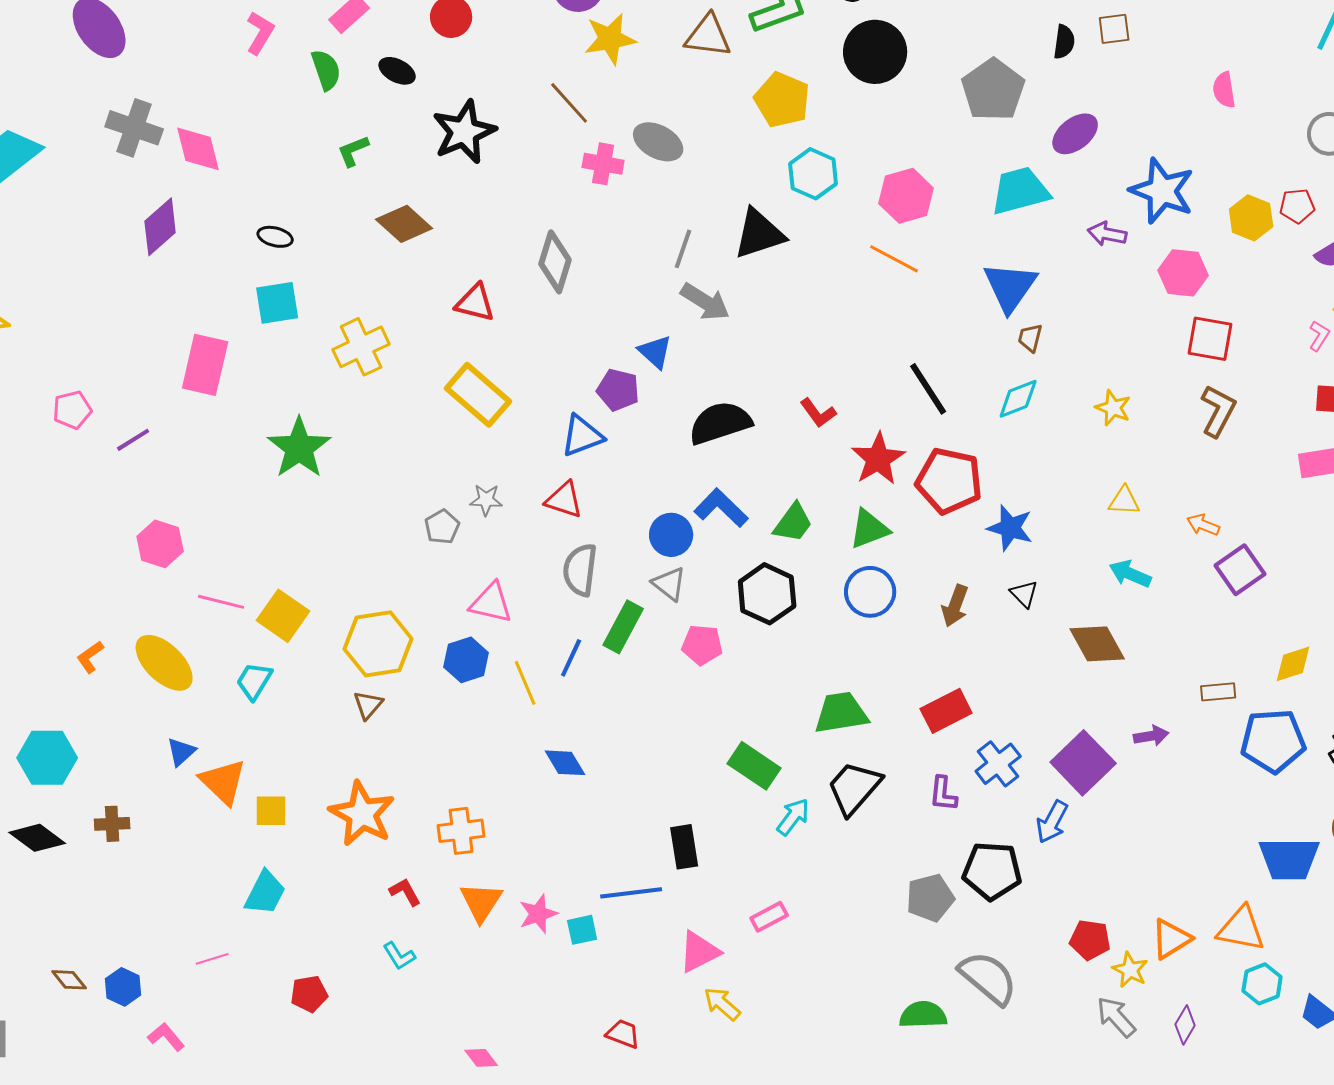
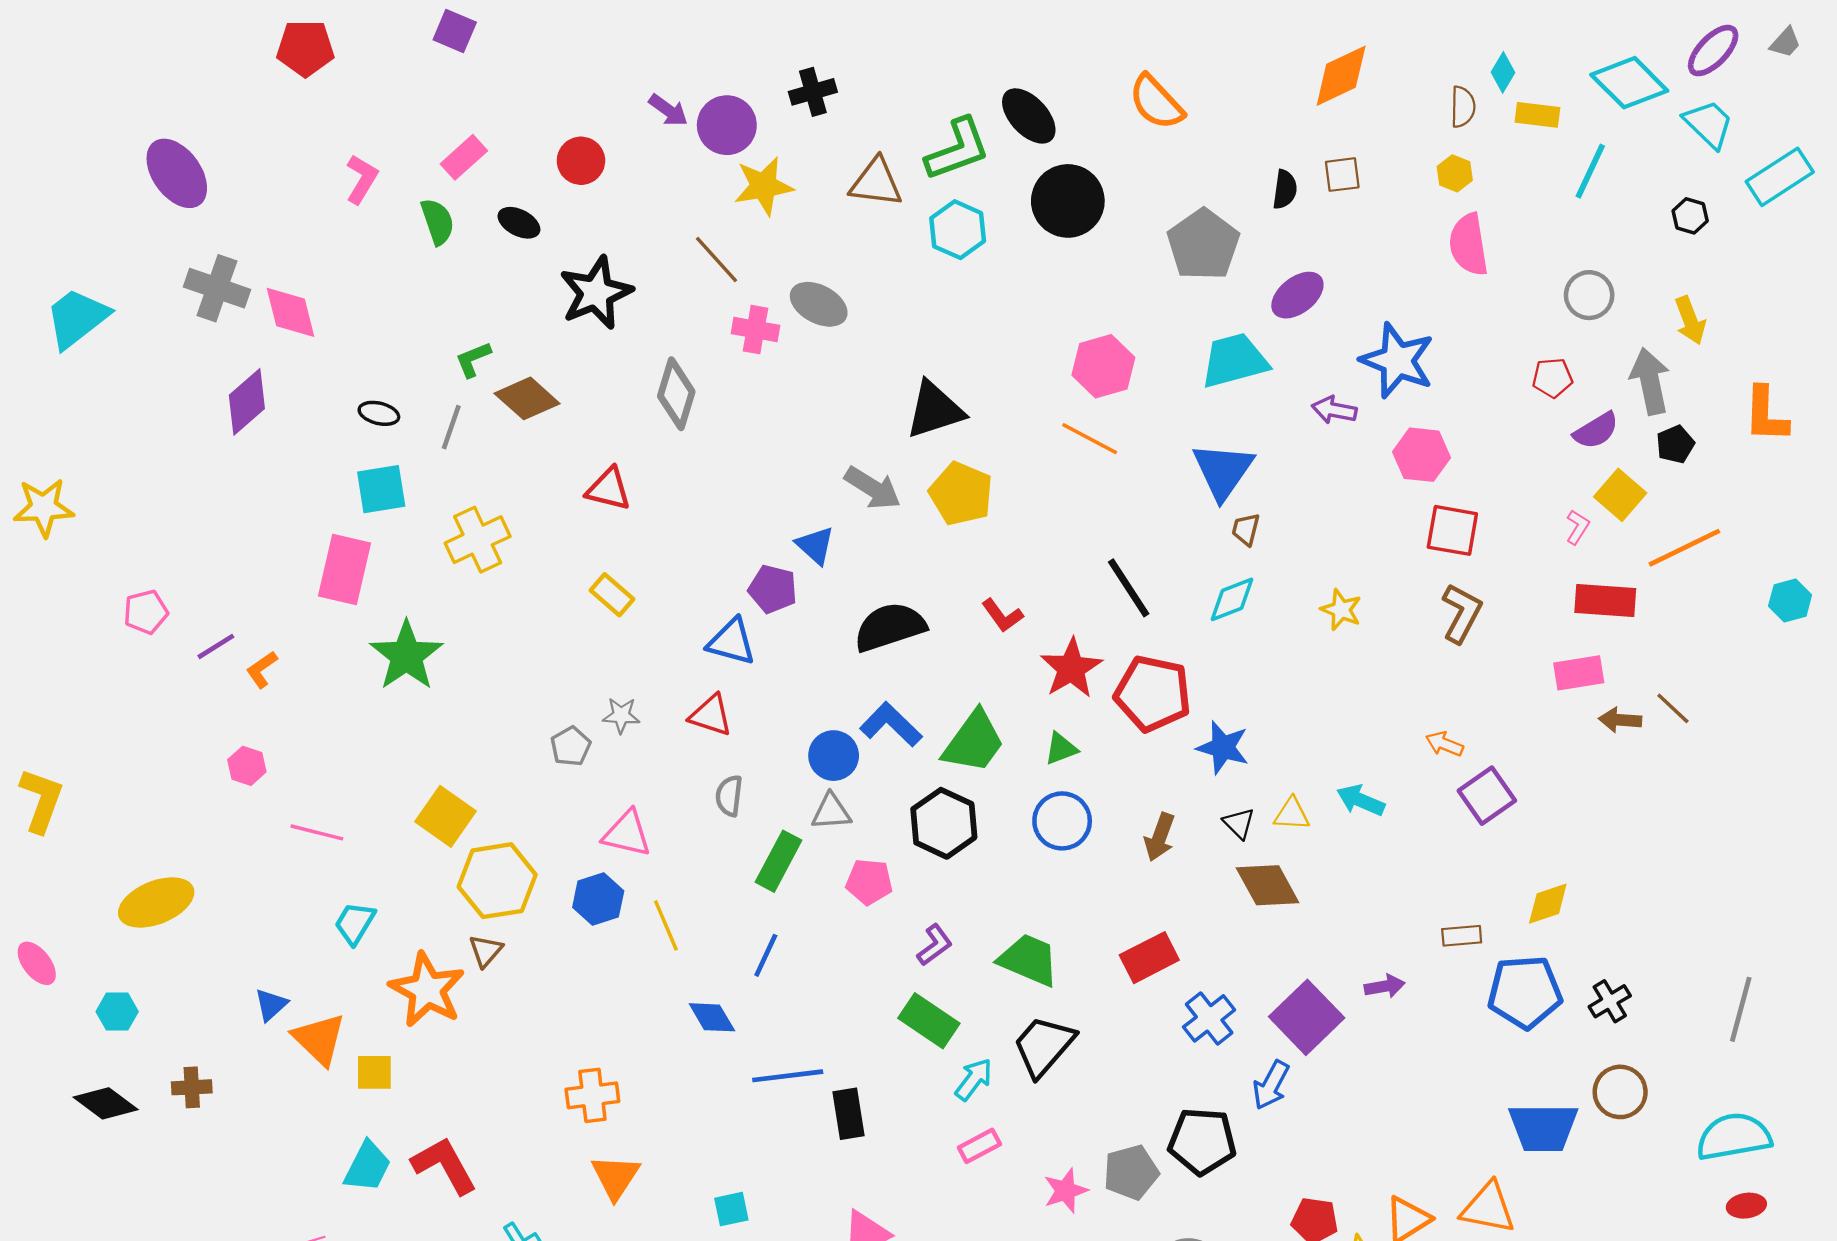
pink semicircle: (1224, 90) -> (1469, 245), size x1.5
yellow pentagon: (782, 100) -> (961, 494), moved
green L-shape: (353, 151) -> (473, 359), moved
cyan hexagon: (813, 174) -> (958, 230), moved
yellow hexagon: (1251, 218) -> (1455, 173), moved, size x0.7
gray line: (683, 249) -> (451, 427), moved
gray diamond: (555, 262) -> (676, 394), moved
pink rectangle: (205, 365) -> (344, 570), moved
yellow rectangle: (478, 395) -> (612, 595), size x0.6
blue triangle: (582, 436) -> (731, 642), turned 36
yellow triangle: (1124, 501) -> (1292, 814), moved
green trapezoid: (793, 523) -> (974, 742), size x1.4
green triangle: (869, 529) -> (1061, 749), size x0.7
pink hexagon: (160, 544) -> (247, 766), size x0.7
gray semicircle: (580, 570) -> (729, 796), size x0.7
gray triangle: (669, 584) -> (831, 812), turned -42
yellow square: (283, 616) -> (445, 816), moved
brown diamond: (1097, 644) -> (1268, 885), moved
orange L-shape: (90, 657) -> (262, 669), moved
blue line: (571, 658) -> (766, 955), moved
yellow ellipse: (164, 663) -> (156, 902), moved, turned -66
green trapezoid: (841, 713) -> (1029, 960), turned 32
cyan hexagon: (47, 758) -> (117, 1012), size x0.6
purple L-shape: (943, 794) -> (935, 945), moved, turned -132
orange star: (362, 814) -> (427, 990), moved
red L-shape: (405, 892) -> (444, 1165), moved, size x1.8
blue line: (631, 893) -> (788, 1076), moved
pink star: (538, 914) -> (1066, 1191), moved
pink rectangle: (769, 917) -> (979, 1146), moved

